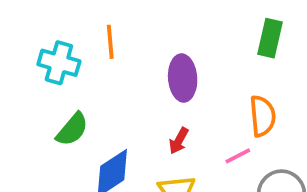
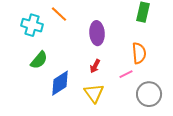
orange line: (110, 42) -> (59, 14), turned -42

